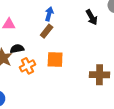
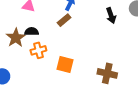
orange square: (55, 60) -> (65, 65), moved

